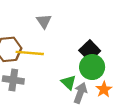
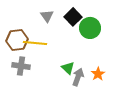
black square: (90, 51) -> (73, 17), moved
green circle: (92, 67) -> (90, 28), moved

